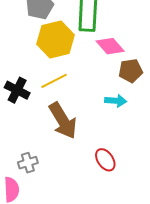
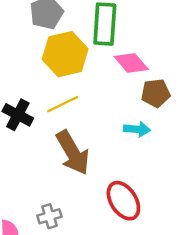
red ellipse: (105, 160) -> (123, 201), size x1.4
gray cross: (28, 163) -> (49, 216), moved

